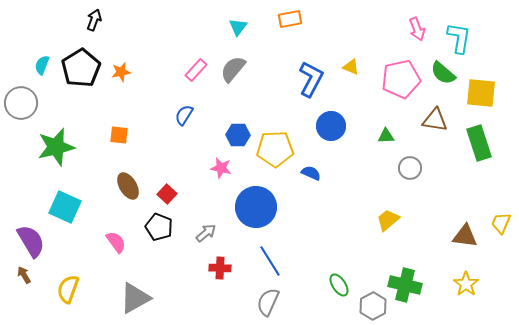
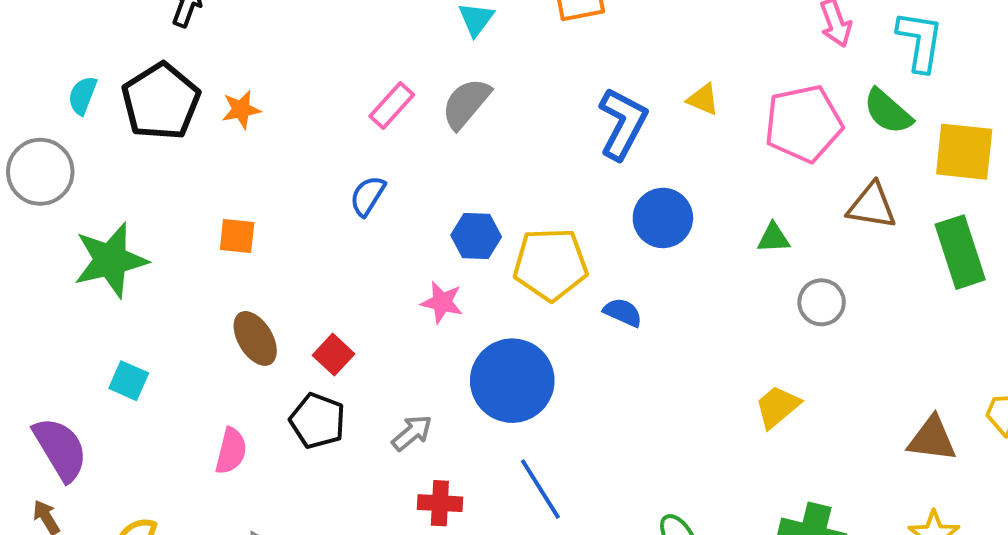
cyan square: (65, 207) -> (129, 381), size x0.6
pink semicircle: (116, 242) -> (231, 451), turned 50

